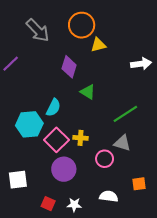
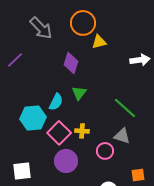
green triangle: (88, 92) -> (79, 93), moved, turned 35
green line: (125, 114) -> (125, 108), turned 75

